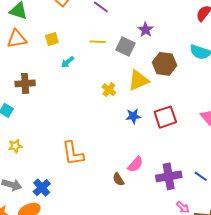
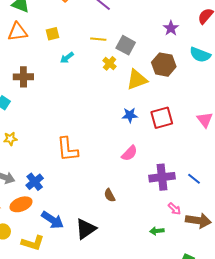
purple star: (146, 30) -> (171, 28), moved
yellow cross: (109, 90) -> (110, 63), moved
pink semicircle: (135, 164) -> (129, 153), moved
brown semicircle: (118, 179) -> (110, 195), moved

